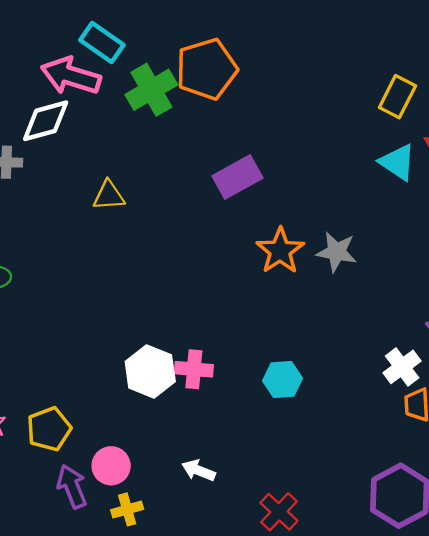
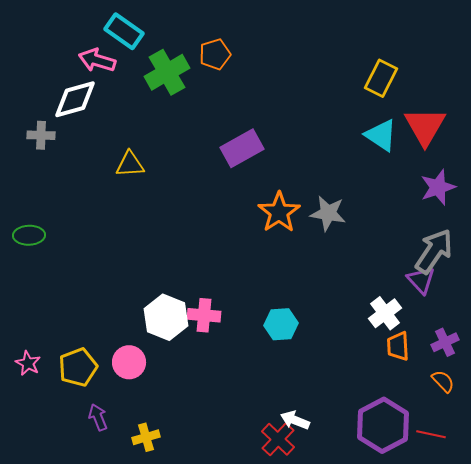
orange pentagon: (207, 69) -> (215, 54), size x0.6
pink arrow: (71, 76) -> (97, 60), size x0.7
pink circle: (111, 466) -> (129, 362), moved
white arrow: (198, 470) -> (295, 420), moved
purple arrow: (72, 486) -> (98, 417), size x0.7

